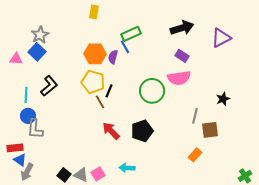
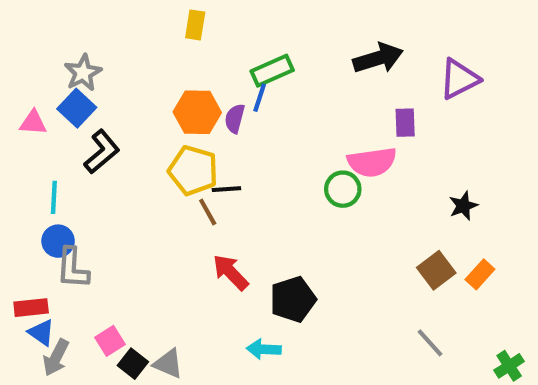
blue line: (125, 47) -> (260, 98), turned 48
purple rectangle: (182, 56) -> (405, 123), moved, turned 56
black L-shape: (49, 86) -> (102, 152), moved
black line: (109, 91) -> (226, 189), turned 64
green circle: (152, 91) -> (343, 189), moved, size x0.7
gray line: (195, 116) -> (430, 343), moved, turned -56
brown square: (210, 130) -> (436, 270), turned -30
black pentagon: (142, 131) -> (293, 299), moved
orange rectangle: (195, 155) -> (480, 274), moved
pink square: (98, 174) -> (110, 341), moved

